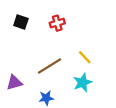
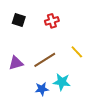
purple triangle: (14, 83) -> (16, 63), moved
cyan star: (83, 83) -> (62, 82), moved, turned 30

